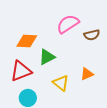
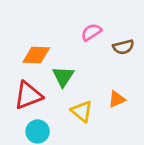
pink semicircle: (68, 24) -> (91, 32), size x0.7
green triangle: (47, 57) -> (63, 76), turned -30

